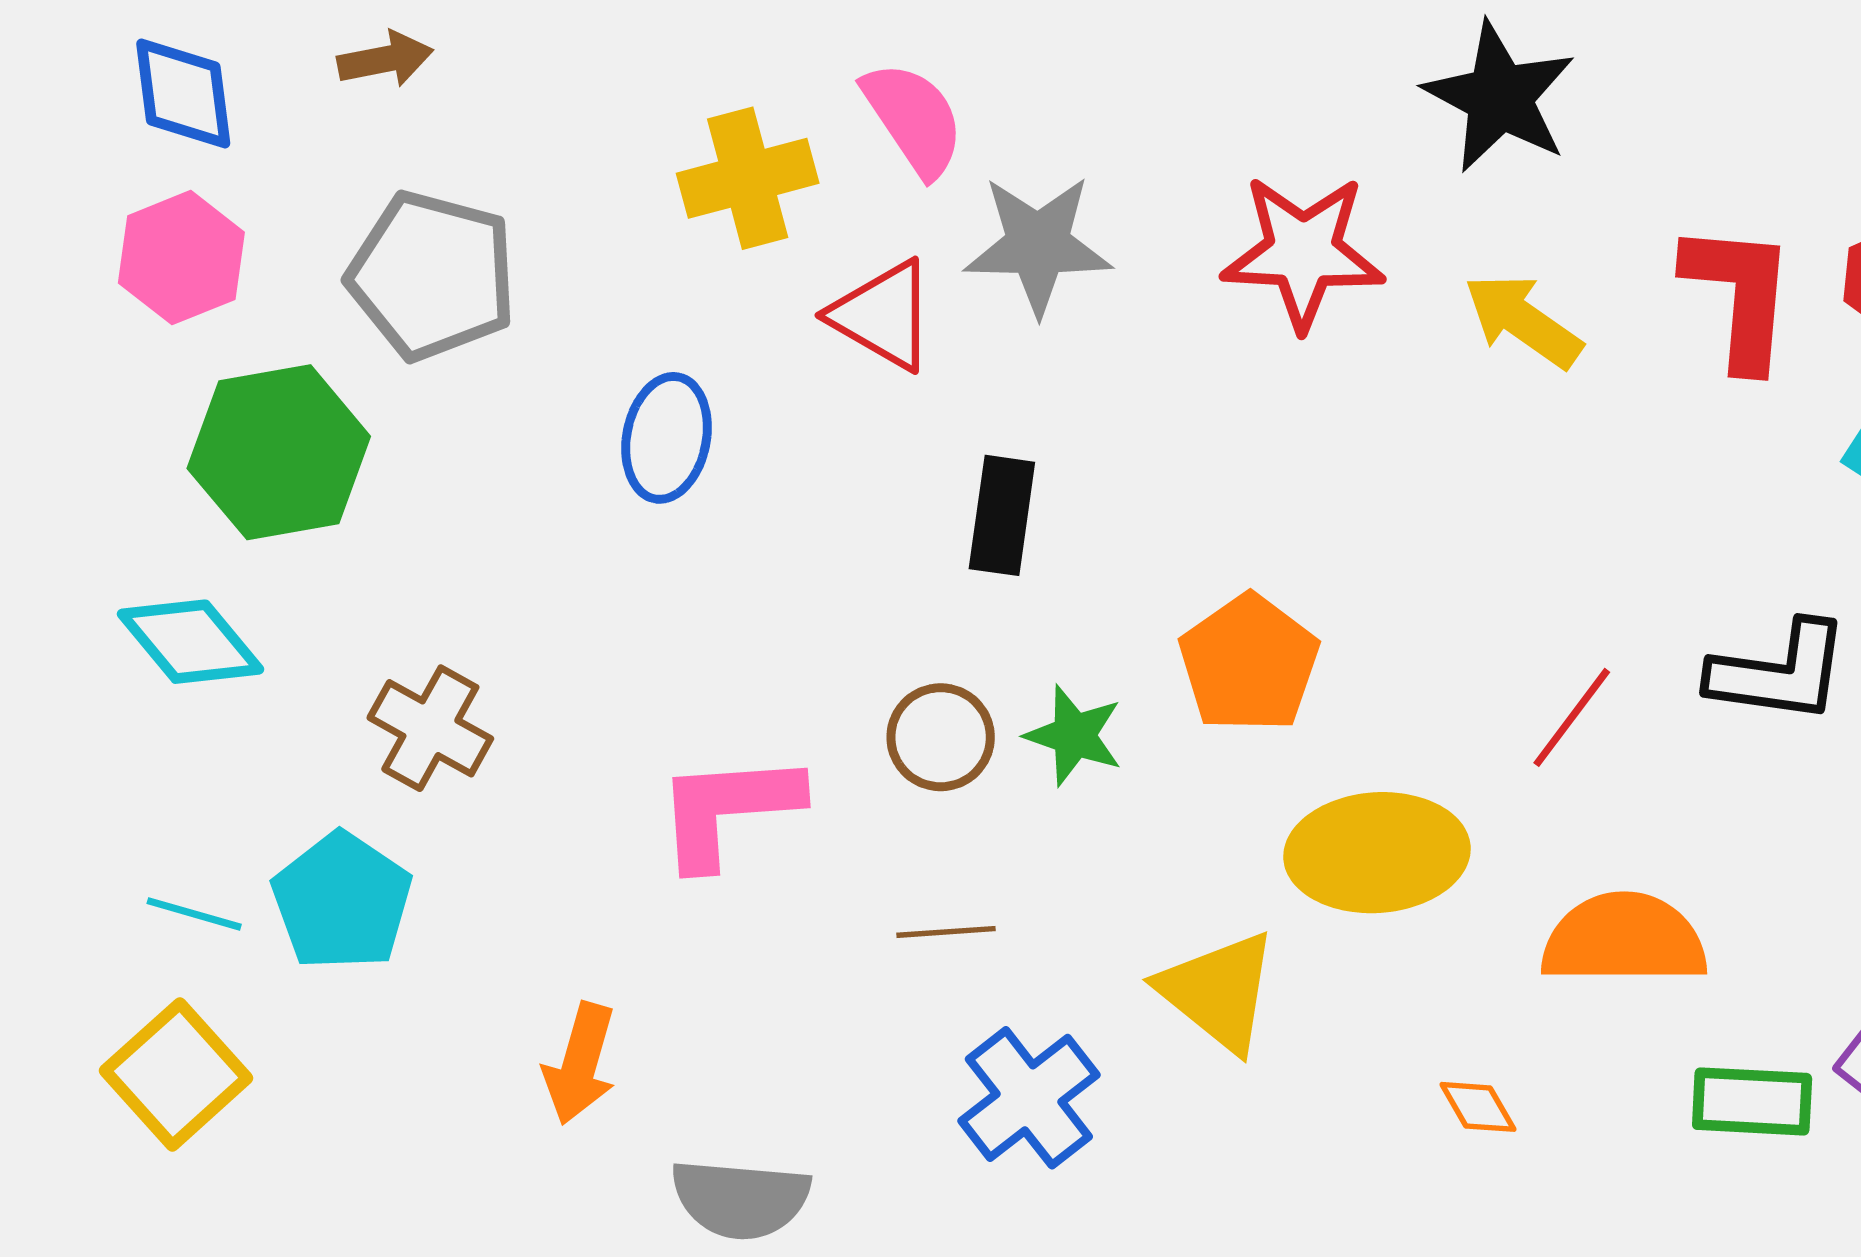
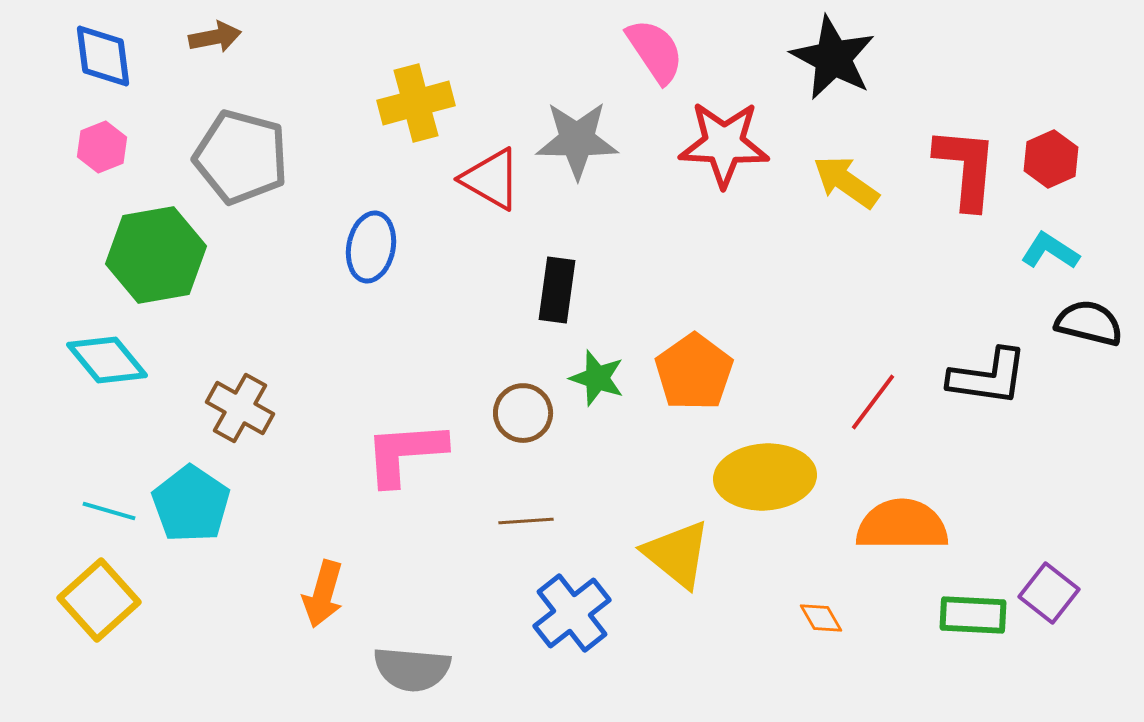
pink semicircle: (914, 119) -> (655, 51), moved
pink hexagon: (181, 258) -> (102, 147), size x0.7
green star: (1074, 735) -> (597, 378), moved

